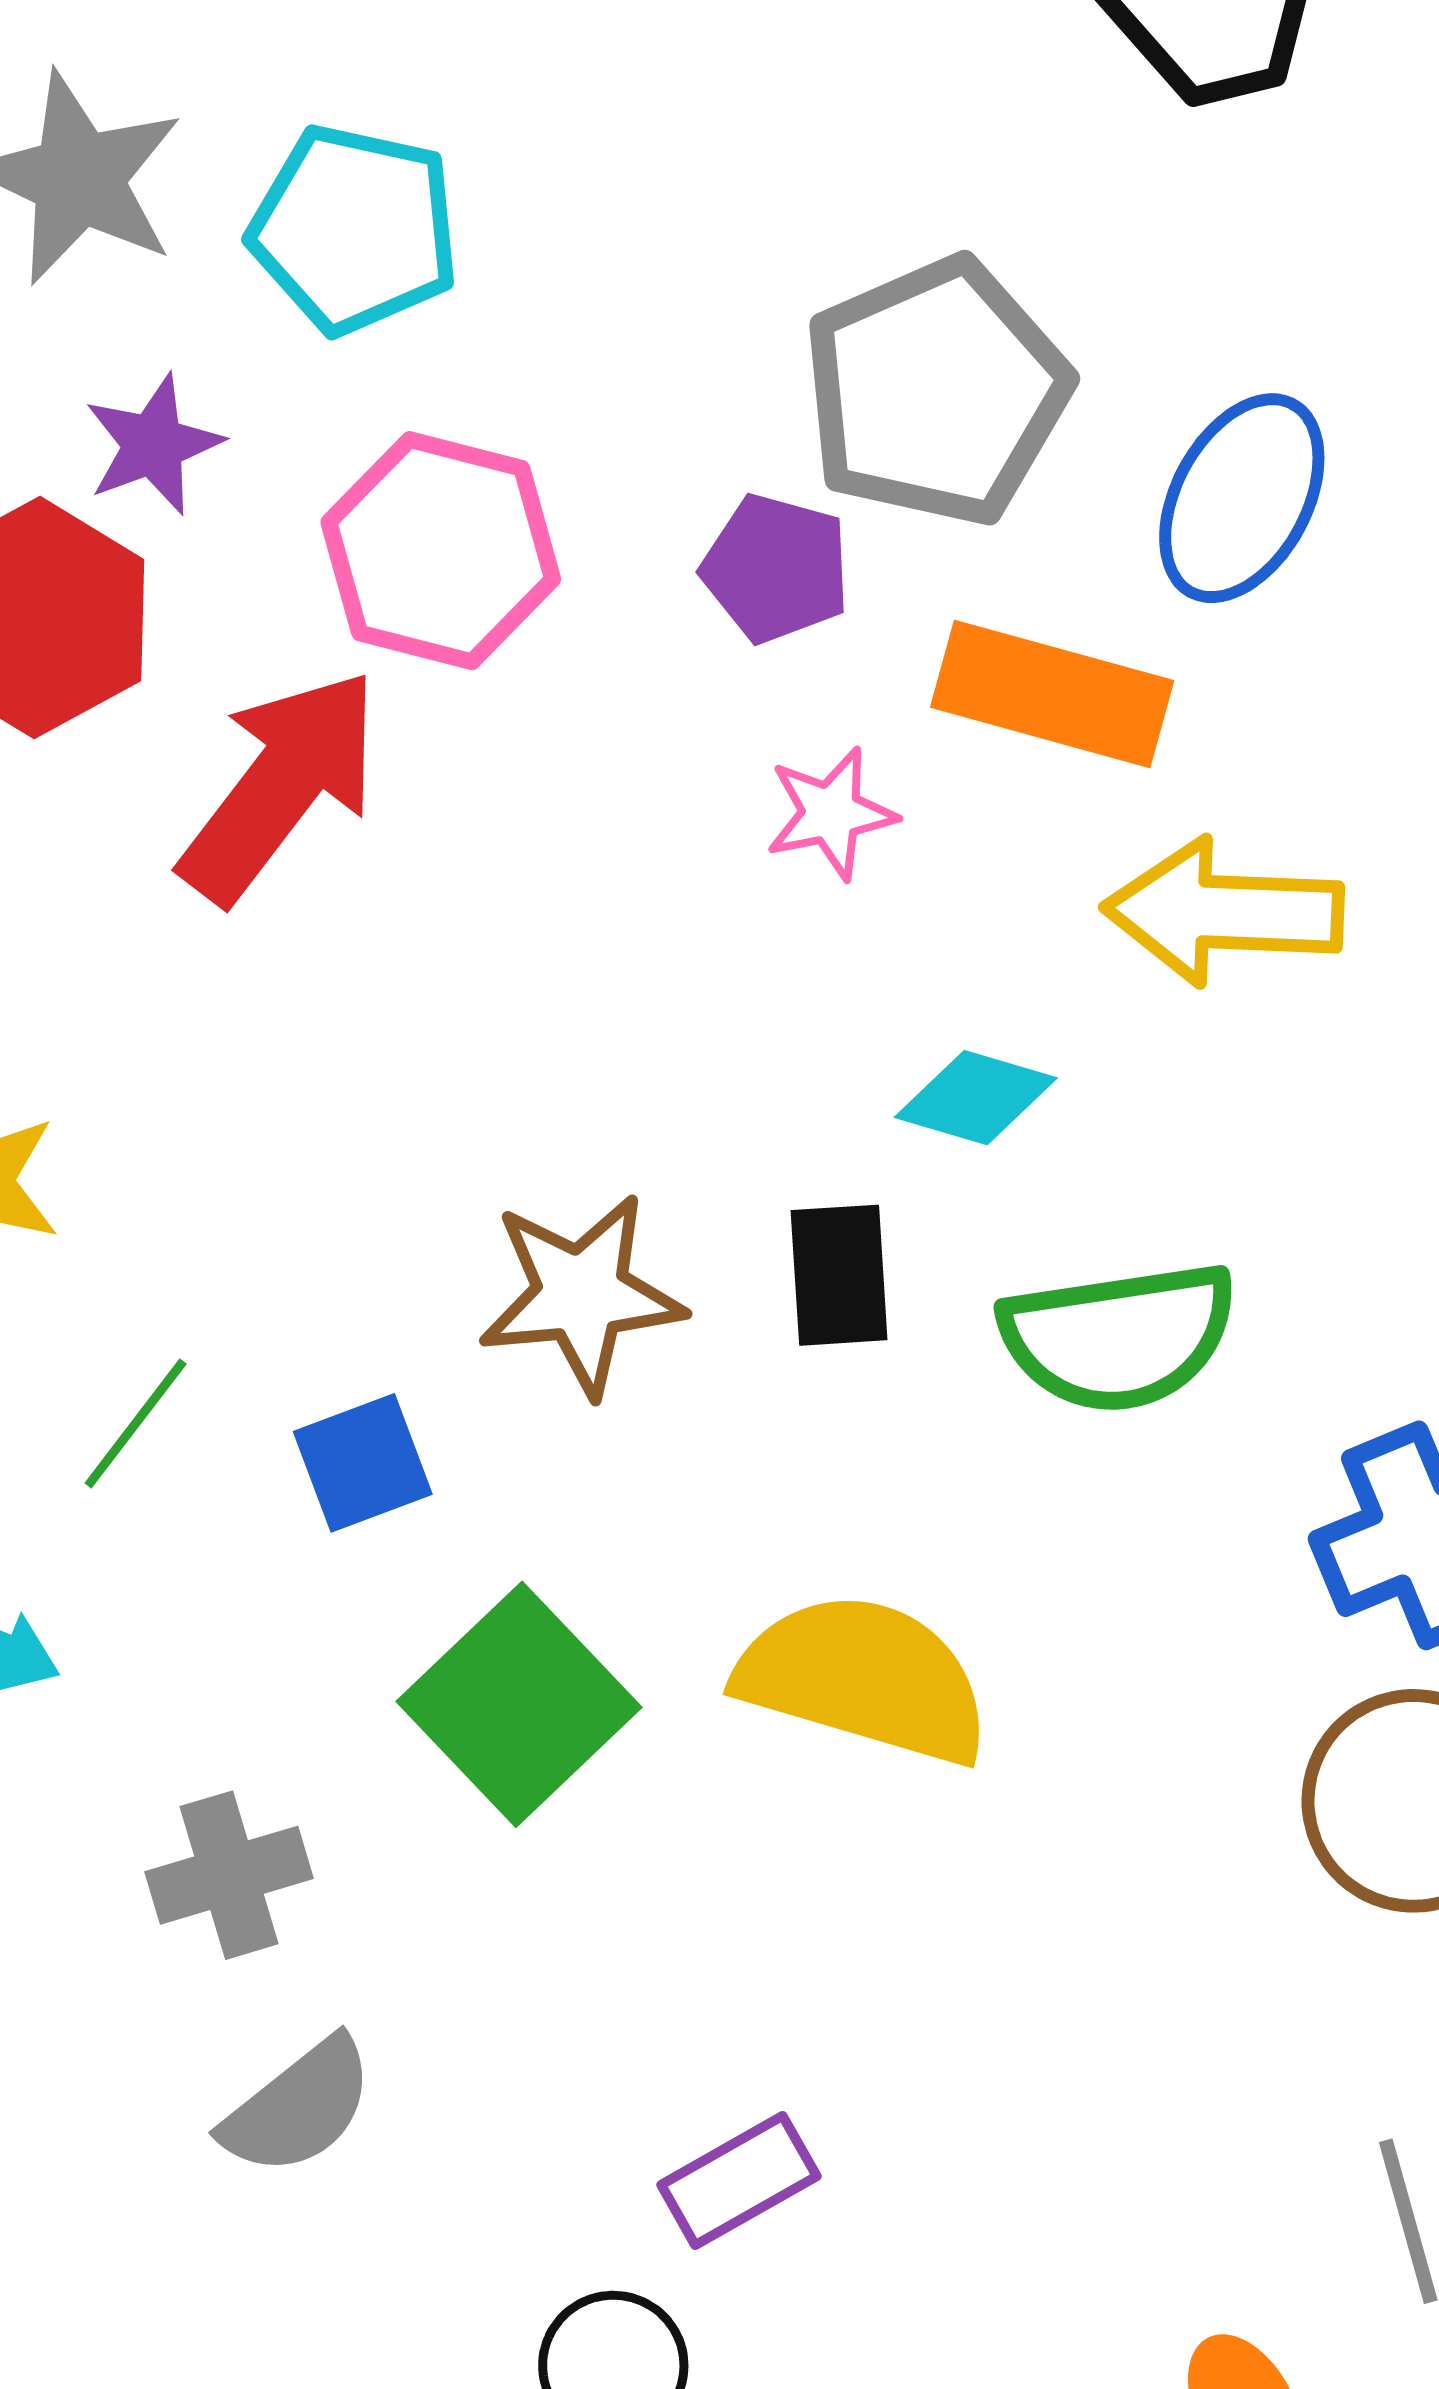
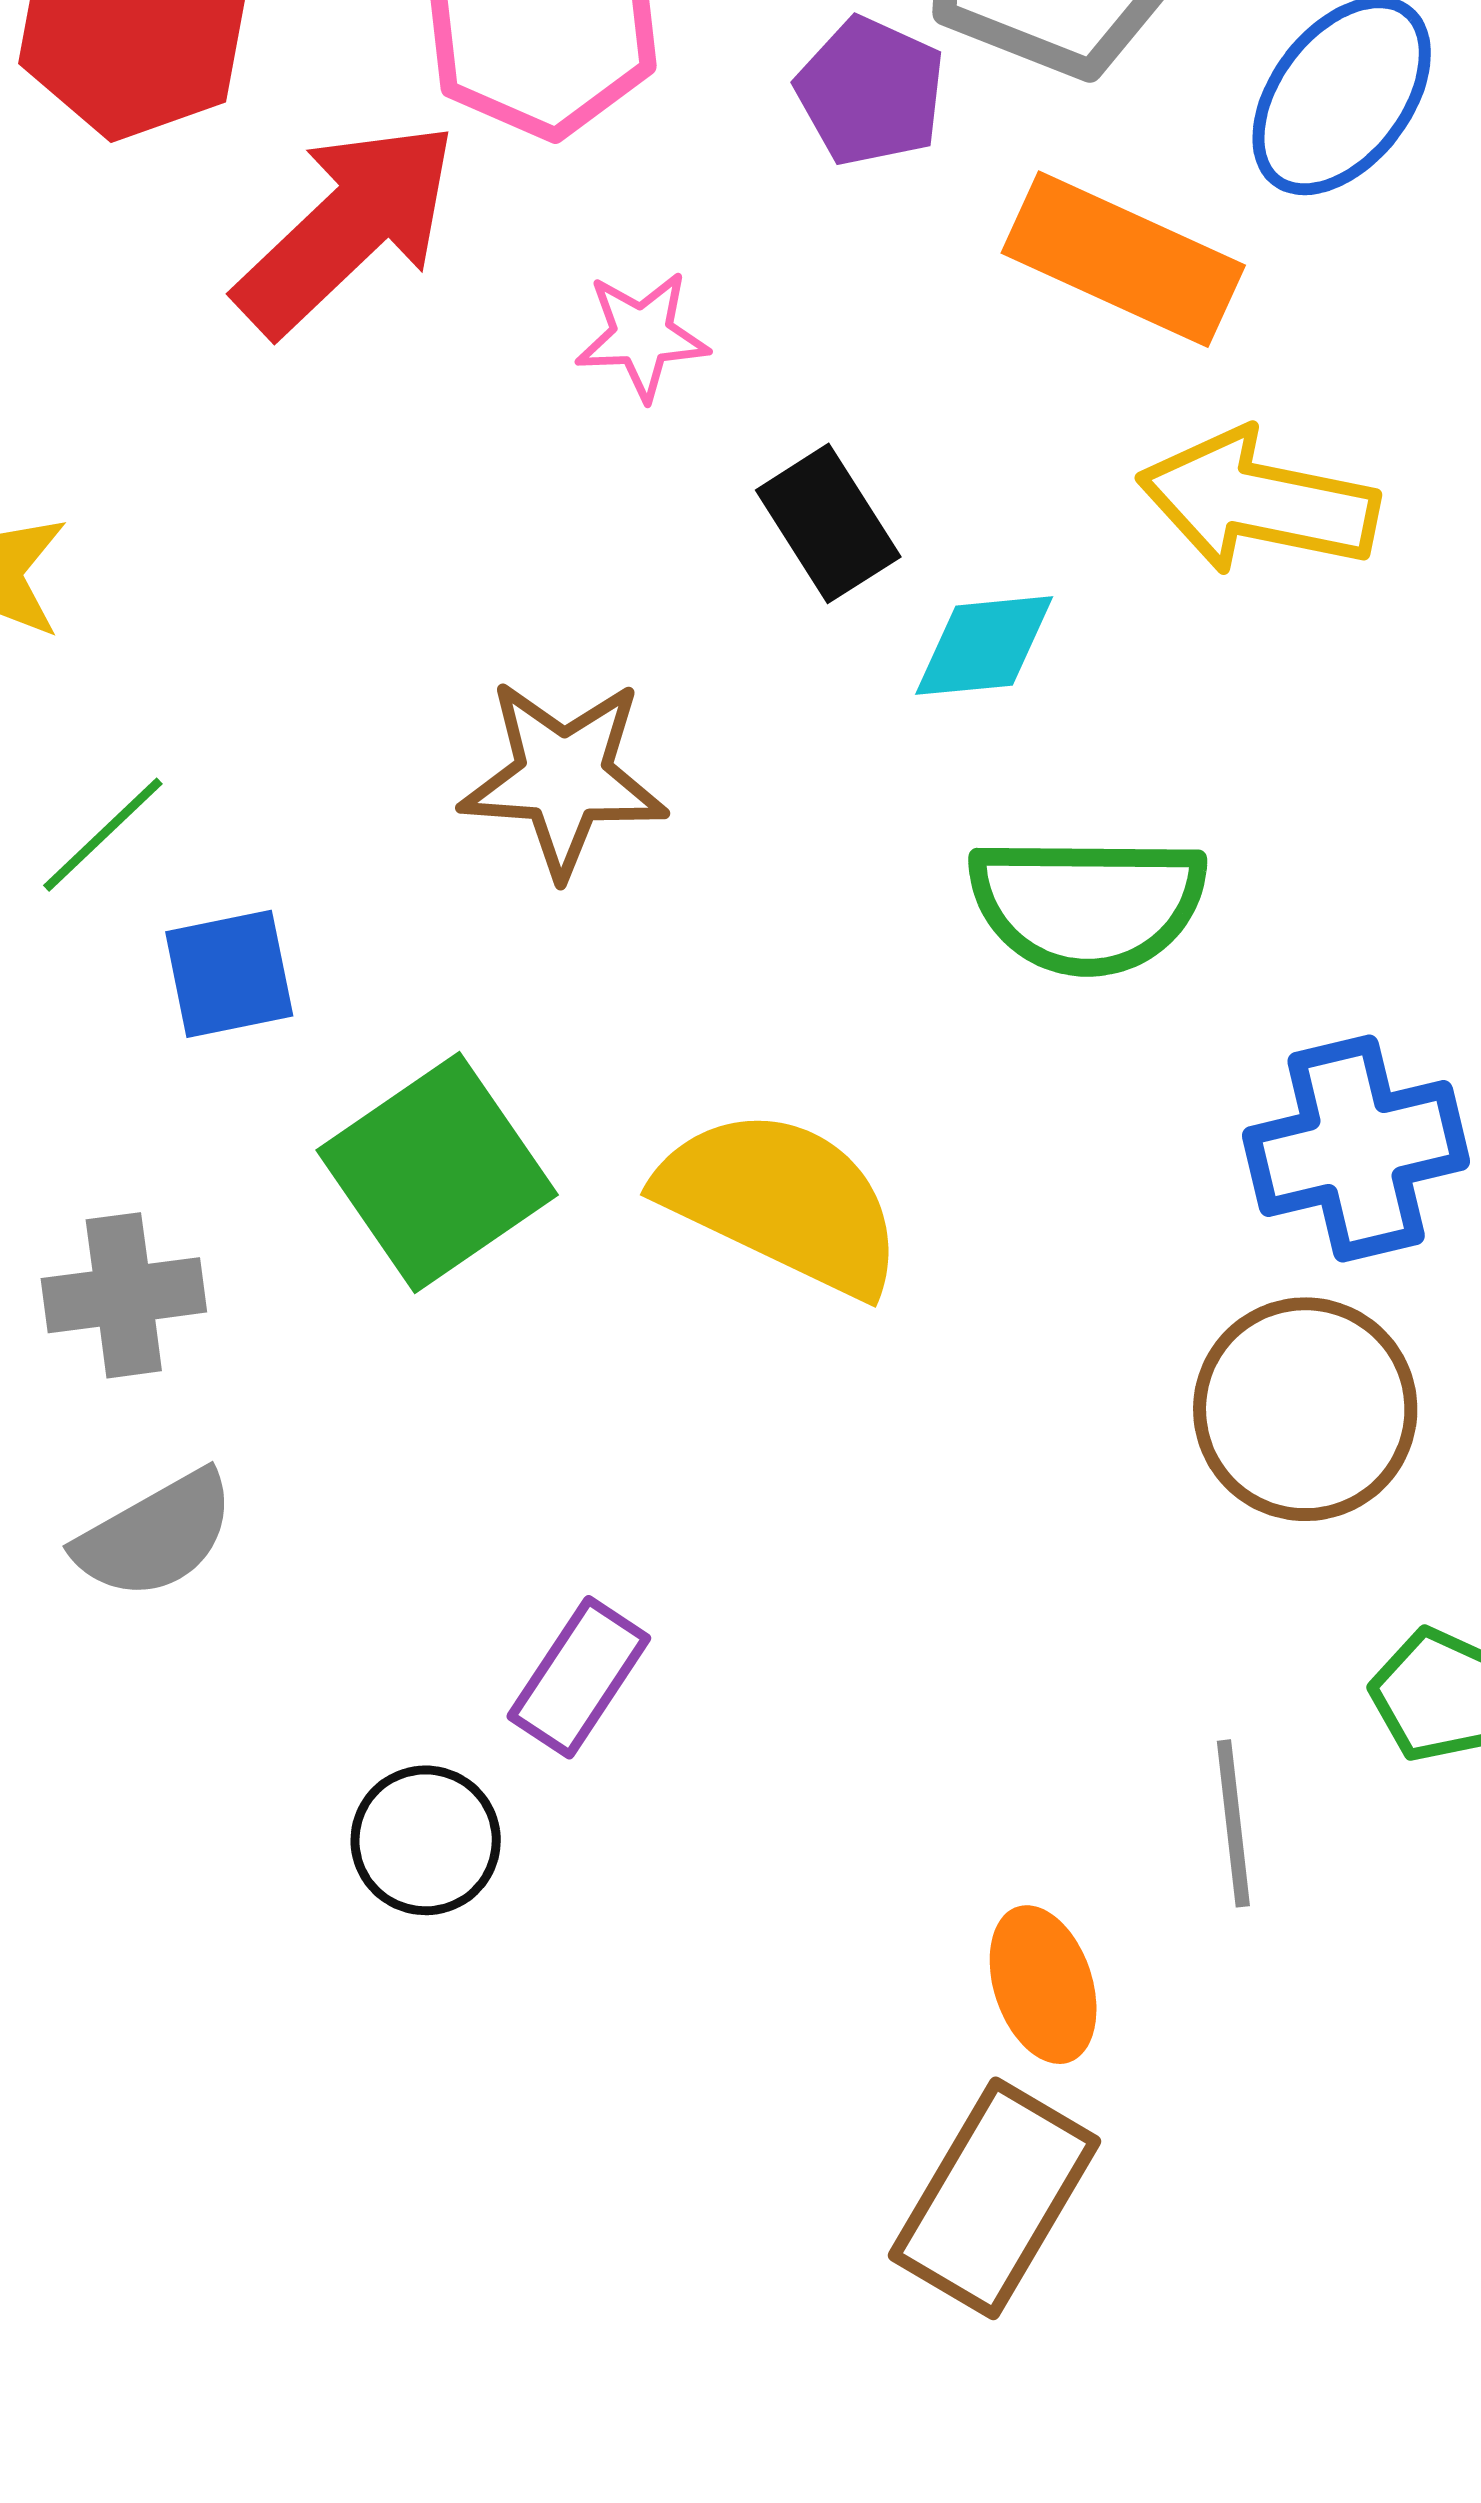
pink star: (831, 813) -> (642, 336), moved
cyan diamond: (976, 1098) -> (984, 646), turned -31
black rectangle: (839, 1275) -> (828, 523), moved, turned -38
blue square: (363, 1463) -> (229, 974), moved
purple rectangle: (739, 2180) -> (579, 1677), turned -36

